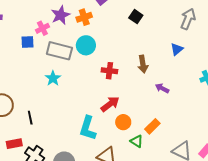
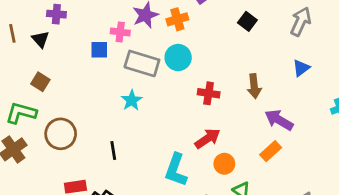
gray arrow: (188, 19) -> (301, 22), moved
pink cross: (42, 28) -> (120, 32), turned 32
purple arrow: (162, 88) -> (279, 120), size x1.5
black line: (30, 118) -> (113, 150), moved
orange rectangle: (152, 126) -> (271, 151), moved

